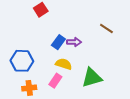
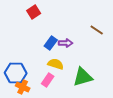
blue hexagon: (22, 61) -> (16, 73), moved
orange cross: (29, 88) -> (23, 87), turned 32

